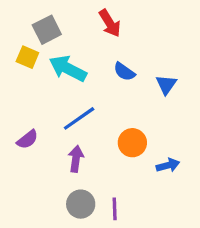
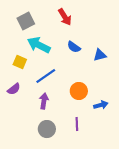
yellow square: (27, 57) -> (20, 62), moved
blue triangle: (166, 85) -> (100, 55), turned 40
purple line: (115, 209) -> (77, 124), moved

